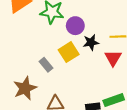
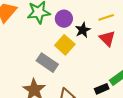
gray rectangle: (46, 65) -> (47, 63), size x1.5

